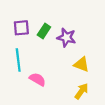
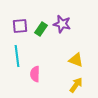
purple star: (66, 37) -> (62, 24), moved
pink semicircle: (37, 79) -> (35, 74), turned -119

